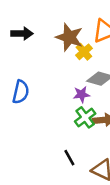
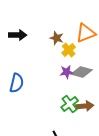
brown star: (69, 37) -> (57, 38), size x0.6
purple star: (81, 94) -> (67, 72), moved

